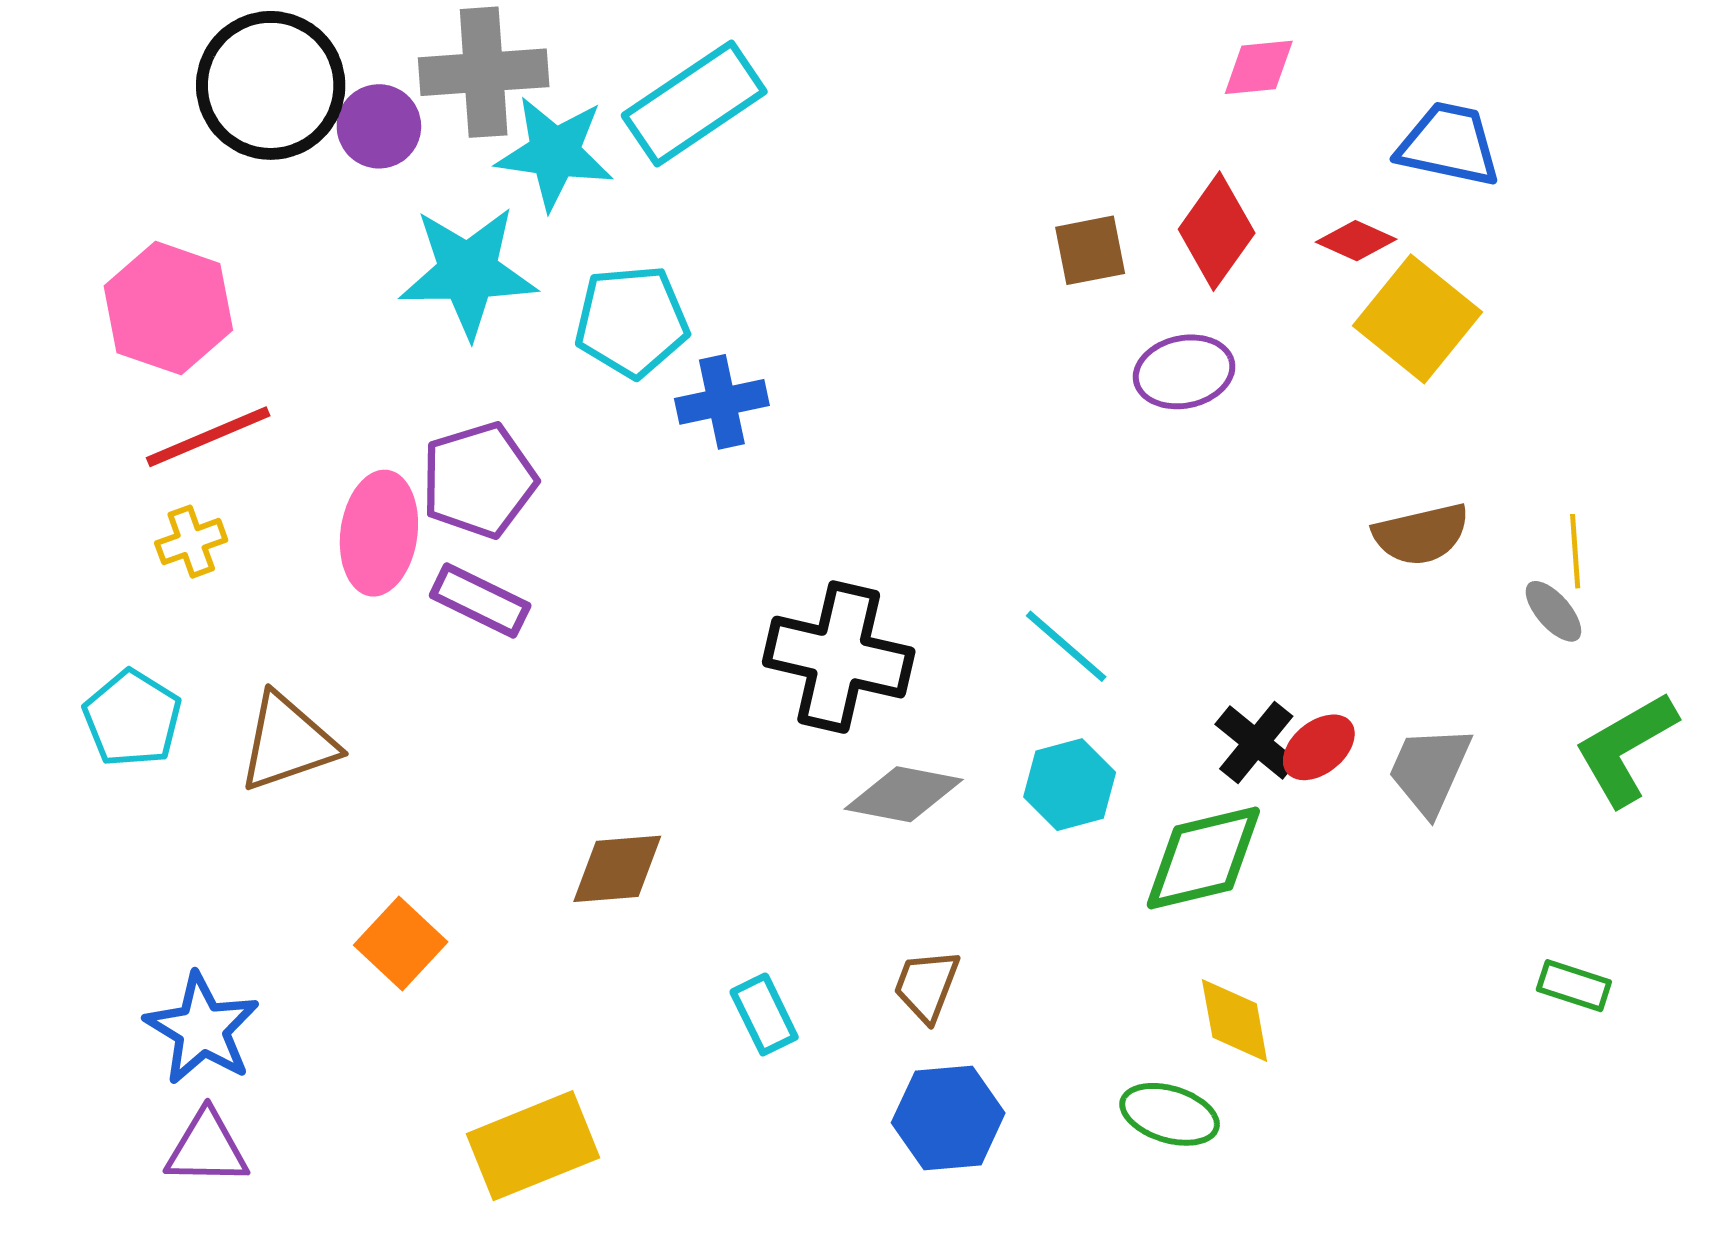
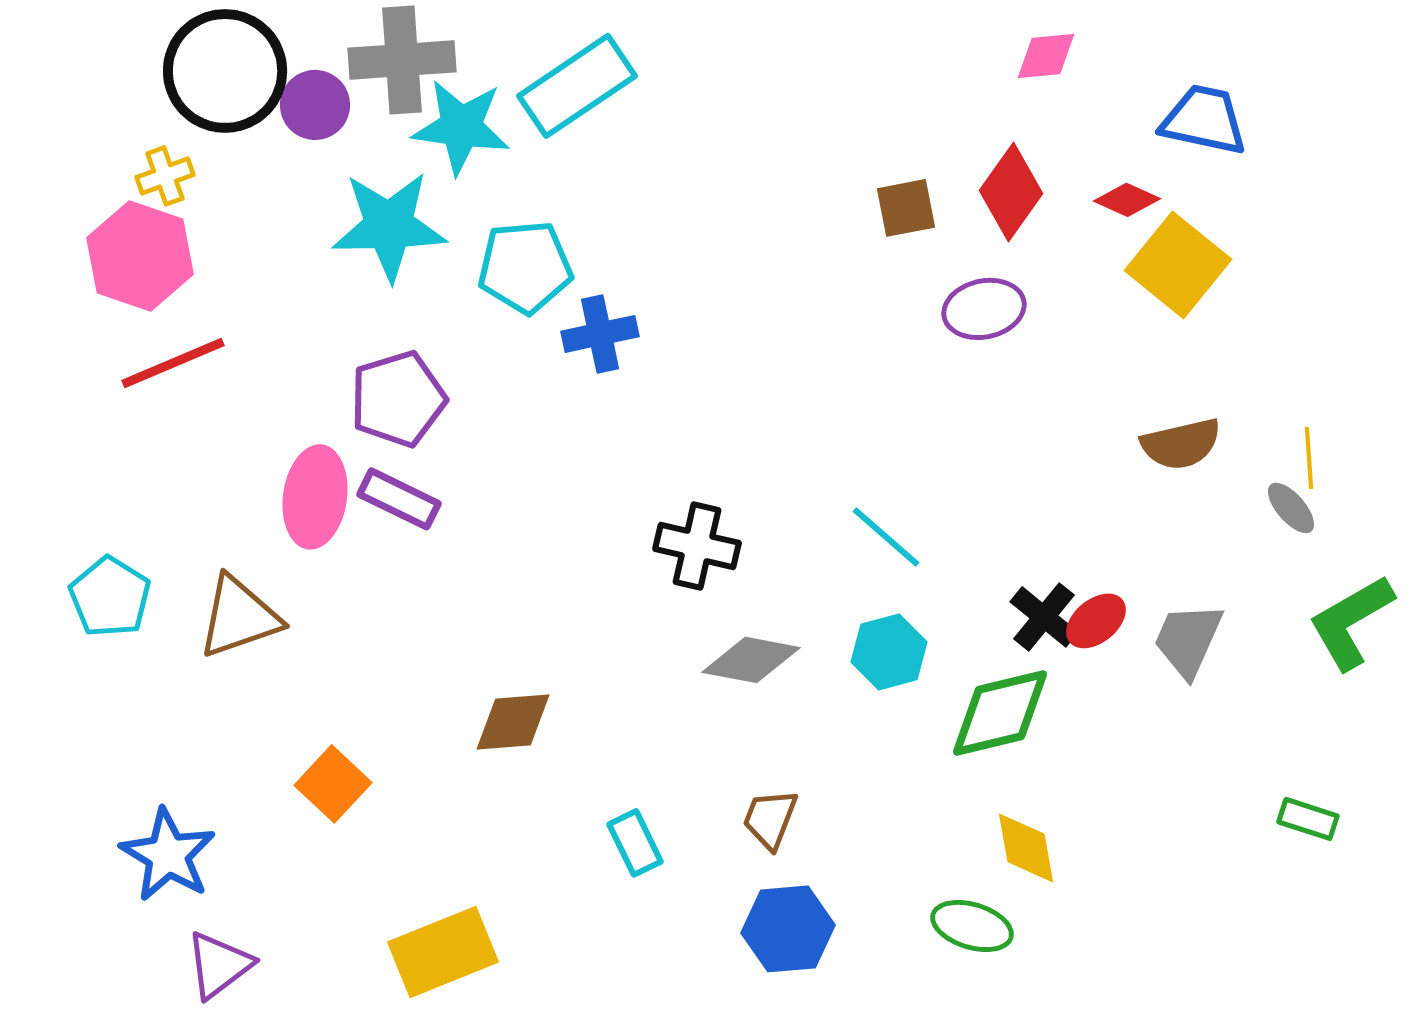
pink ellipse: (379, 533) -> (315, 497), moved
yellow cross: (191, 542) -> (165, 176), moved
black cross: (839, 657) -> (697, 546), size x0.7
purple triangle: (207, 1148) -> (219, 965), moved, turned -38

